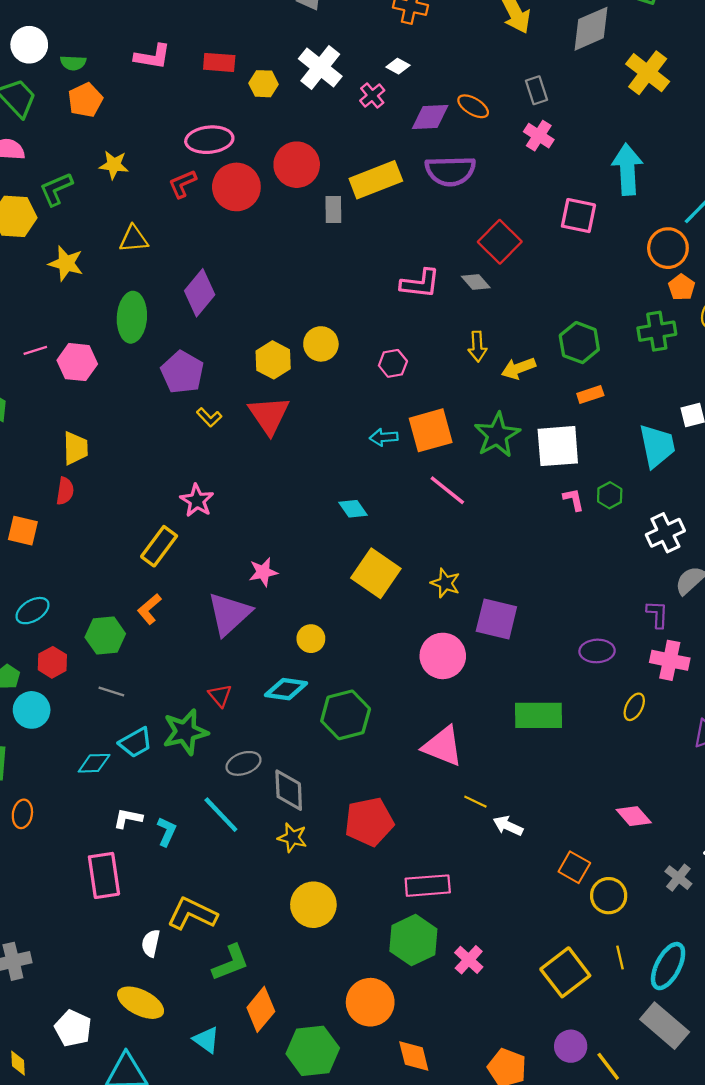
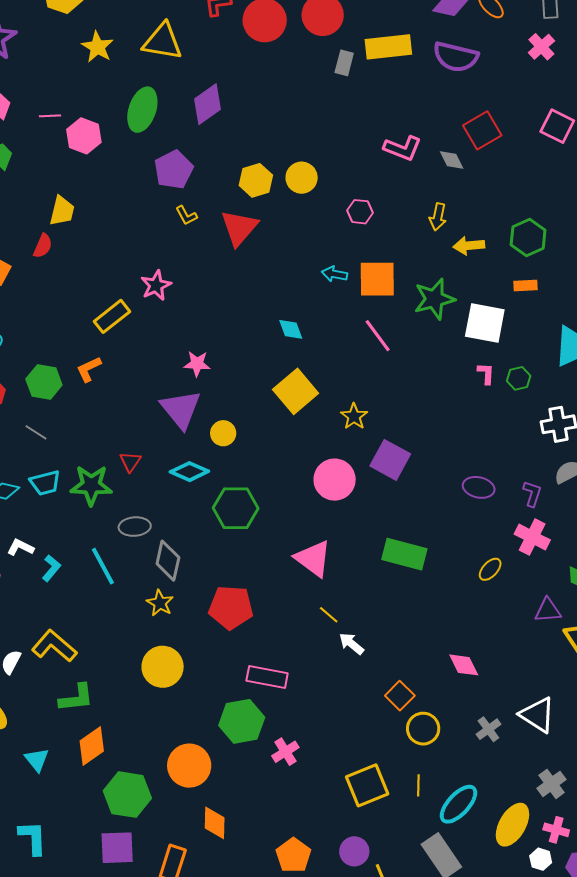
yellow triangle: (134, 239) -> (162, 41), size x1.5
purple triangle: (229, 614) -> (181, 409), moved, turned -42
purple ellipse: (597, 651) -> (479, 487), moved

